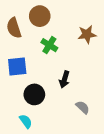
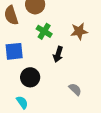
brown star: (87, 34) -> (79, 31), moved
black arrow: (64, 79) -> (58, 54), moved

